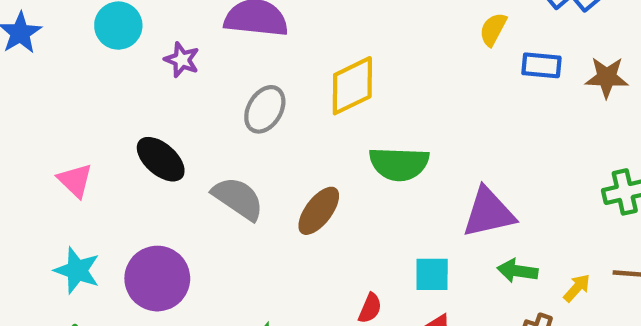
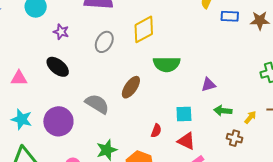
purple star: (182, 60) -> (61, 32), moved
pink triangle: (75, 180) -> (19, 78), turned -42
gray semicircle: (238, 198) -> (97, 104), moved
purple triangle: (489, 213) -> (209, 85), size x0.6

